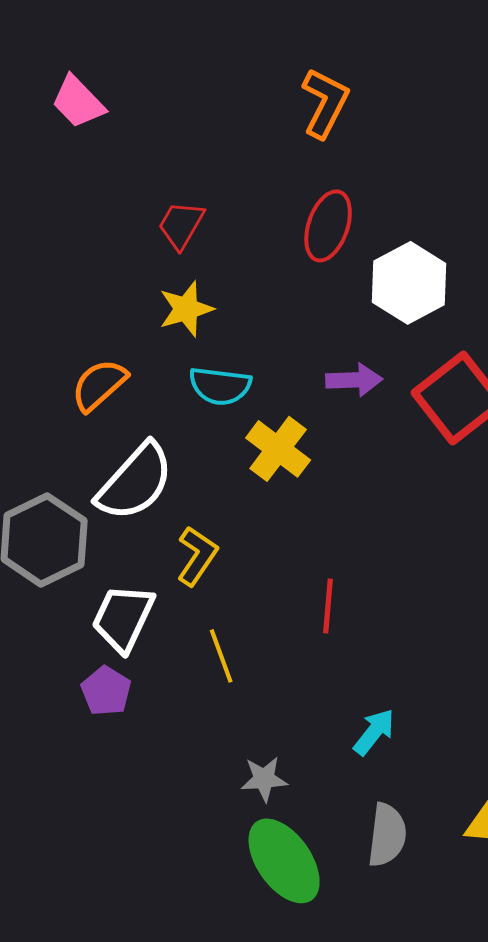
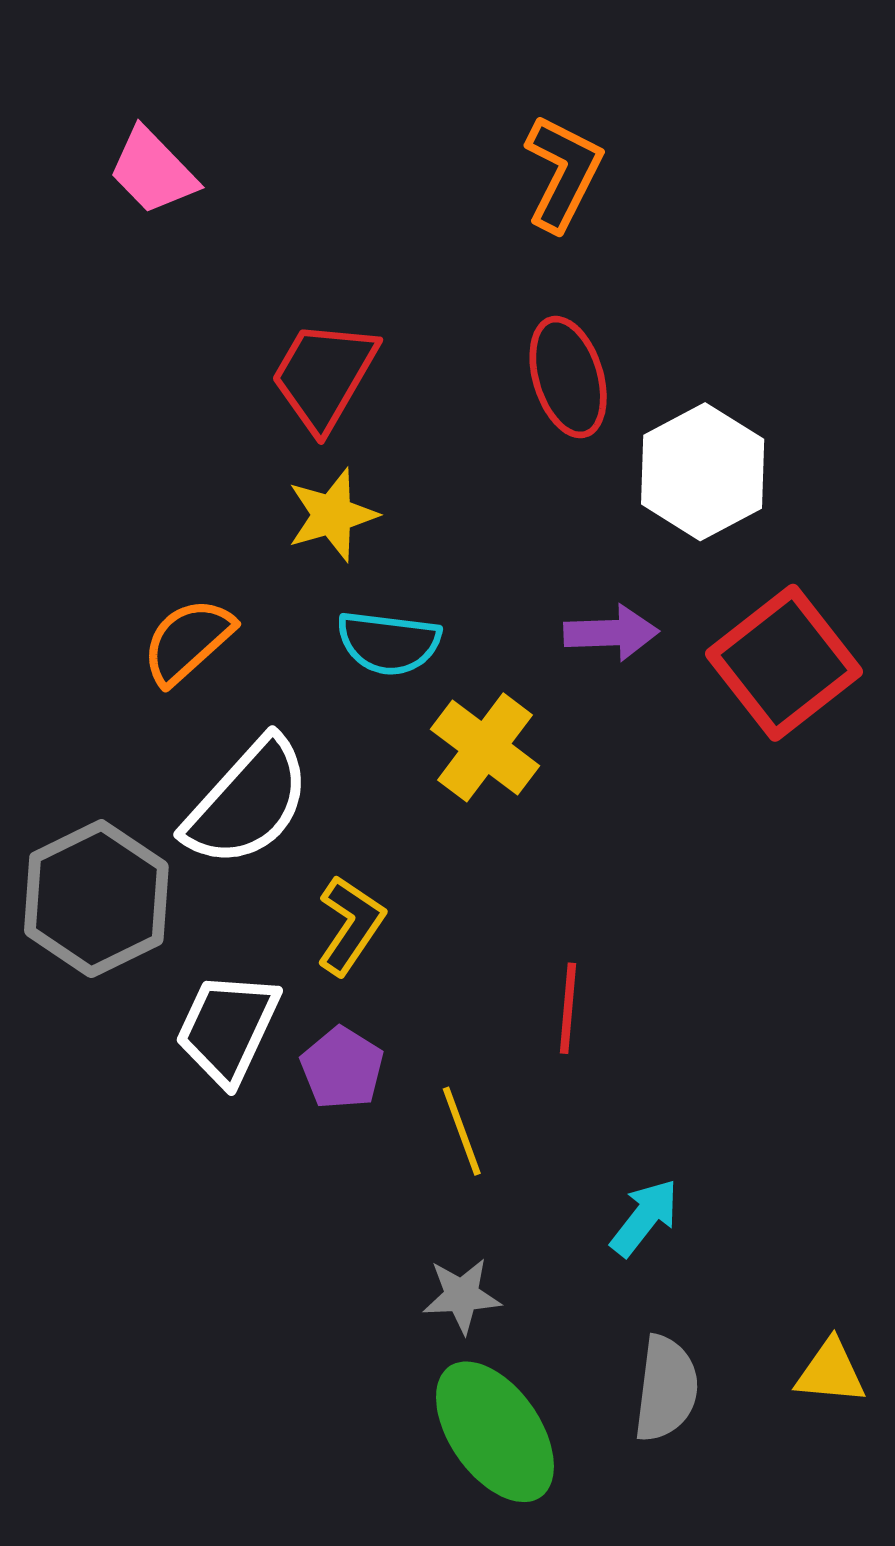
red trapezoid: (181, 225) -> (324, 375), size x1.4
red ellipse: (328, 226) -> (568, 377), turned -36
yellow line: (221, 656) -> (462, 1131), moved
purple pentagon: (106, 691) -> (342, 1068), moved

